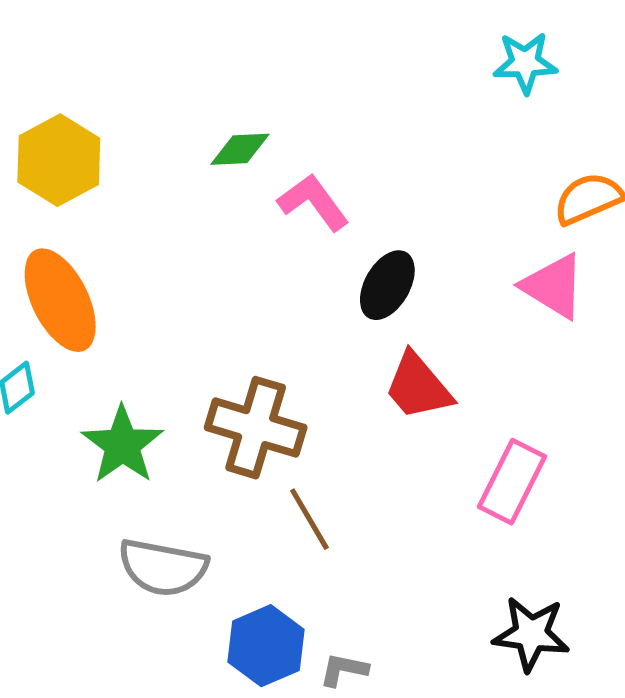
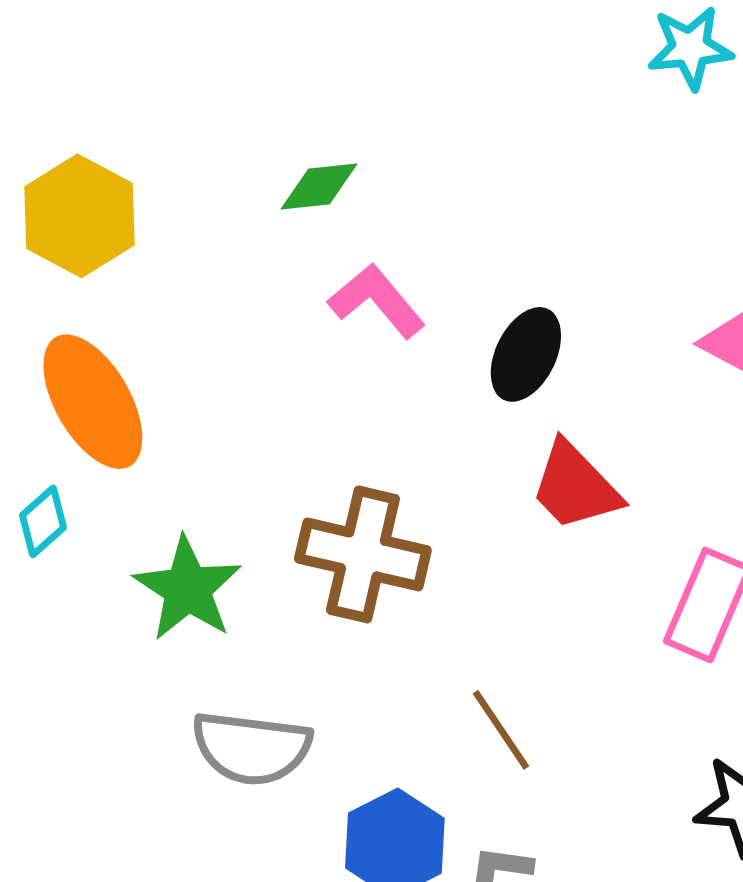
pink L-shape: (313, 202) -> (377, 301), moved
brown line: (309, 519) -> (501, 730), moved

